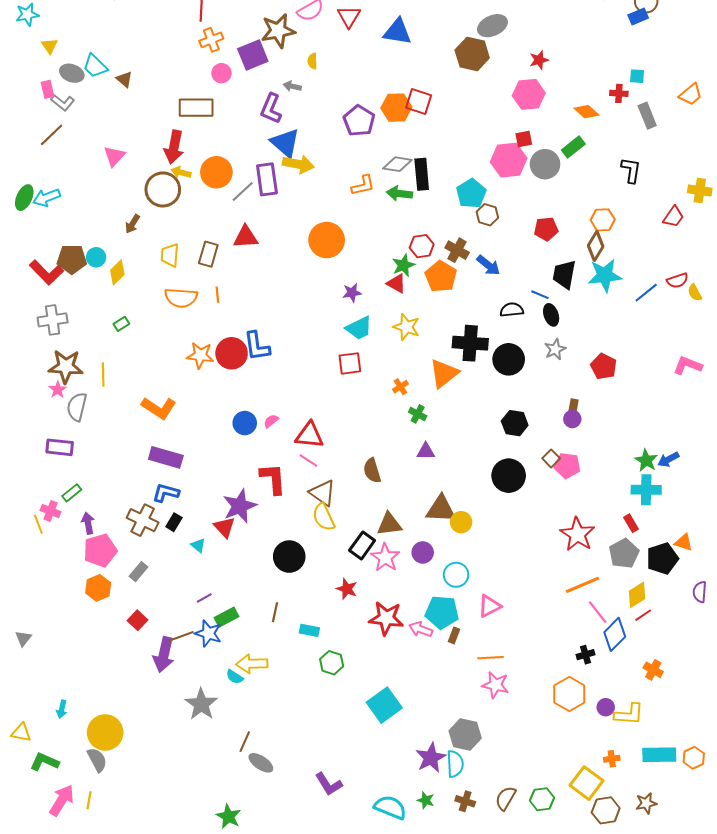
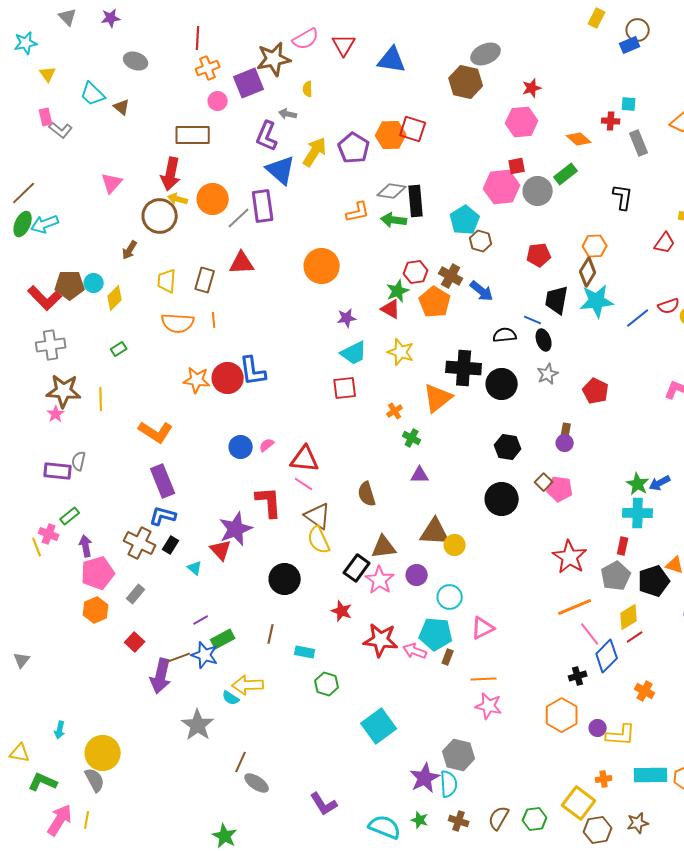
gray ellipse: (72, 73) -> (136, 61), moved
brown line: (52, 135) -> (24, 193), moved
yellow arrow: (298, 164) -> (315, 152), moved, turned -68
gray semicircle: (77, 407) -> (79, 461), moved, size x0.7
purple rectangle: (166, 457) -> (163, 481), turned 52
red rectangle: (631, 523) -> (623, 546), turned 42

